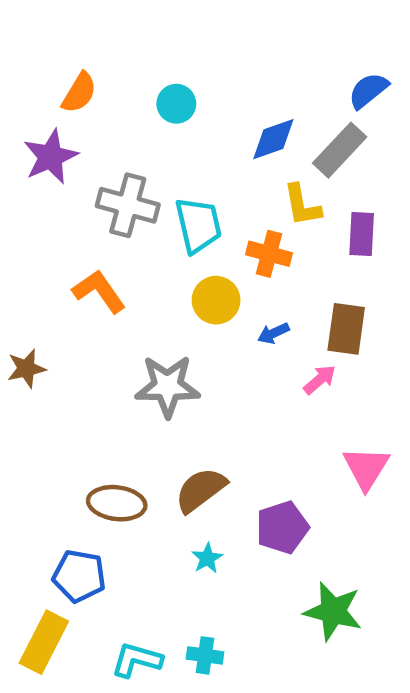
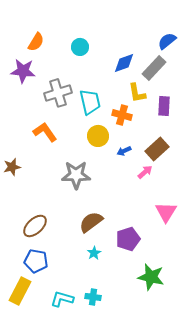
purple star: (51, 157) -> (23, 71), turned 30
gray cross: (128, 205) -> (58, 93), turned -32
brown rectangle: (346, 329) -> (157, 149), turned 40
brown ellipse: (117, 503) -> (35, 226), moved, turned -50

